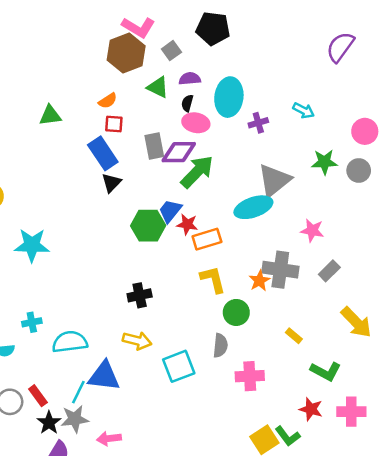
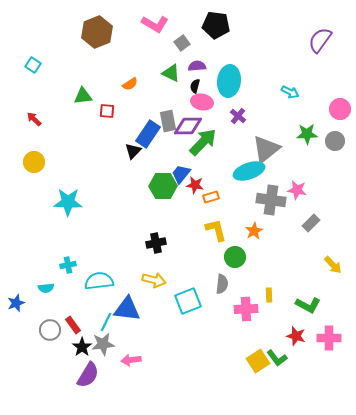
brown hexagon: (126, 53) -> (97, 32), moved
purple cross: (258, 123) -> (238, 116), moved, turned -35
red square: (114, 124) -> (107, 111), moved
blue rectangle: (103, 153) -> (148, 134), moved, turned 68
orange rectangle: (207, 239) -> (211, 197), size x0.7
gray cross: (280, 270) -> (271, 200), moved
yellow arrow: (356, 322) -> (333, 265), size x0.7
yellow rectangle: (294, 336) -> (269, 295), moved, turned 48

